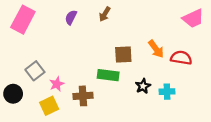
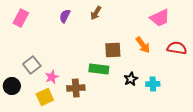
pink trapezoid: (193, 18) -> (160, 18), moved
pink rectangle: (23, 20) -> (21, 18), size x0.7
red semicircle: (181, 58) -> (177, 48), moved

